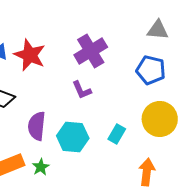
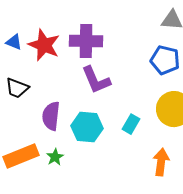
purple cross: (91, 51) -> (86, 41), moved, turned 32
purple L-shape: (82, 90) -> (96, 80), size x1.5

